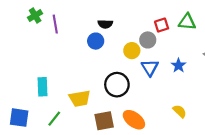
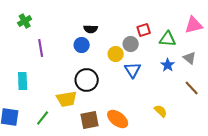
green triangle: (187, 22) -> (168, 39), moved
purple line: (55, 24) -> (41, 48), moved
blue star: (179, 65) -> (168, 65), moved
black circle: (117, 85) -> (87, 80), moved
cyan rectangle: (43, 87) -> (23, 81), moved

